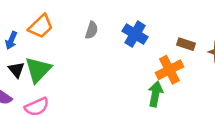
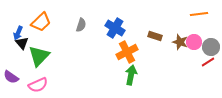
black triangle: (16, 70) -> (22, 43), moved
orange cross: (169, 70) -> (127, 52), moved

